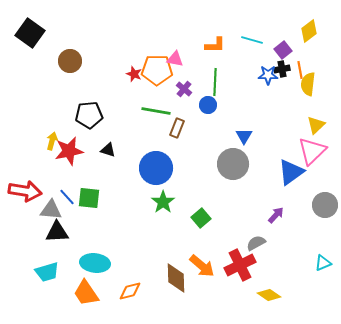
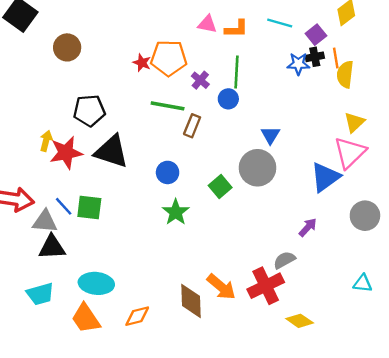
pink triangle: (175, 59) -> (207, 24), moved
black triangle: (108, 150) -> (112, 151), size x2.0
blue circle: (156, 168) -> (168, 172), size x0.6
green square: (201, 218) -> (220, 186), moved
cyan triangle: (323, 263) -> (363, 283), turned 30

